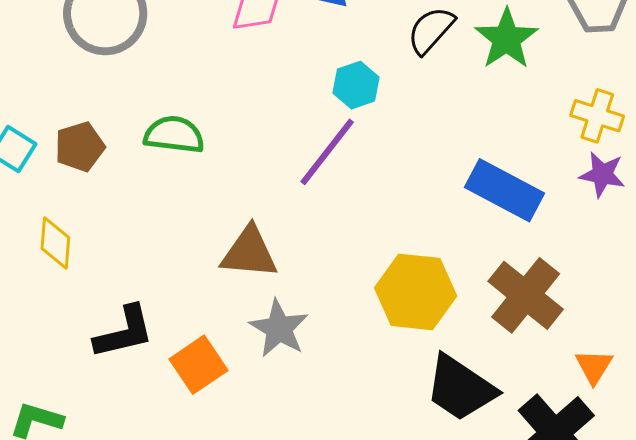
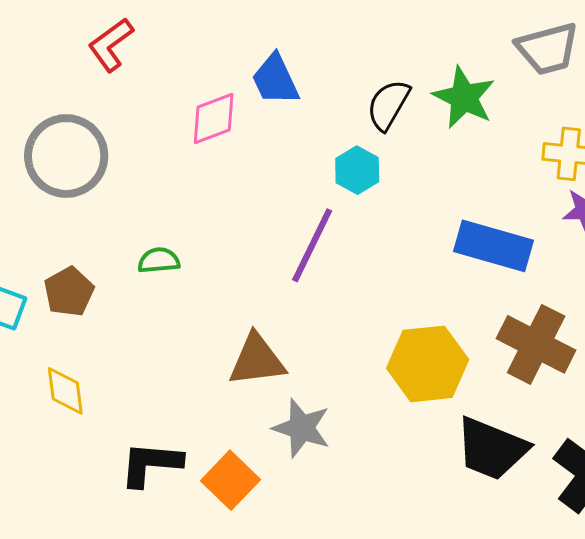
cyan hexagon: (356, 85) -> (357, 170), moved
green semicircle: (174, 135) -> (159, 260), size x0.7
black L-shape: (124, 332) -> (151, 464), turned -150

